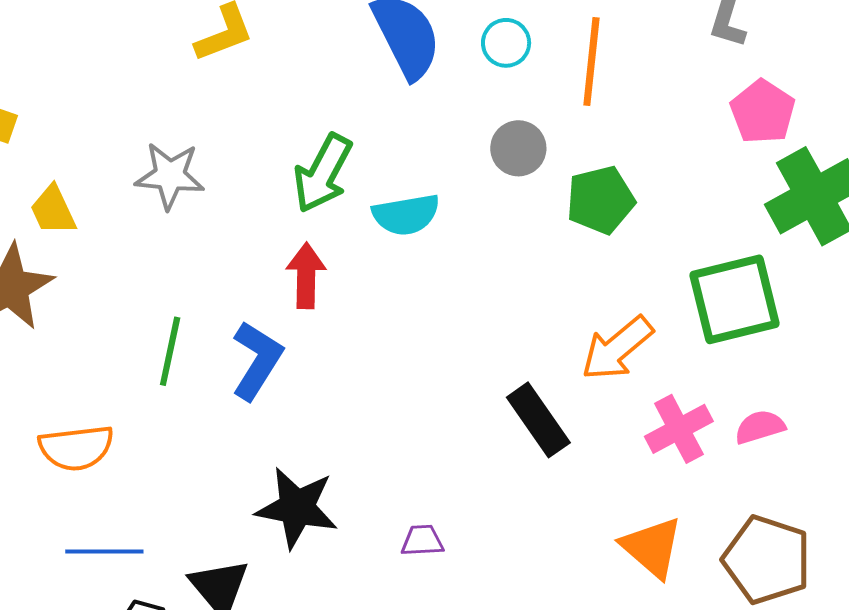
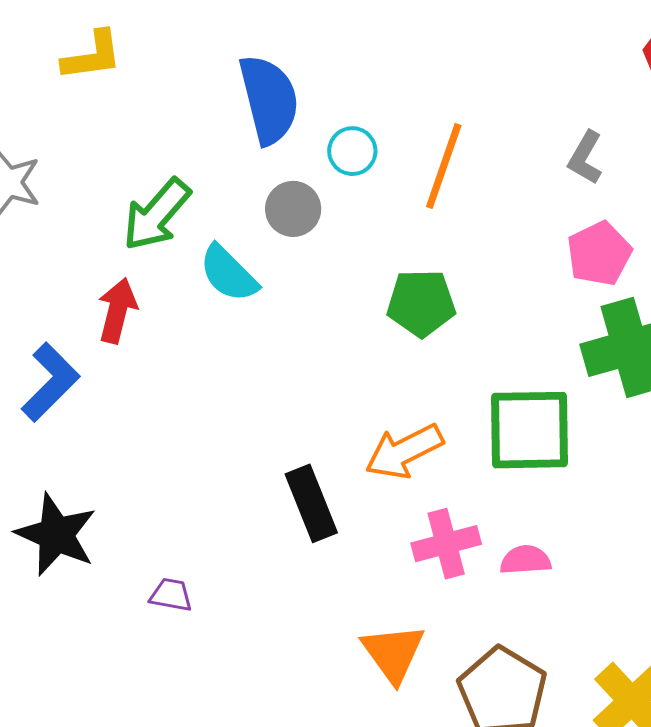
cyan circle: (506, 43) -> (352, 151), moved
gray circle: (518, 148) -> (293, 209), moved
cyan semicircle: (406, 215) -> (229, 274), turned 42

